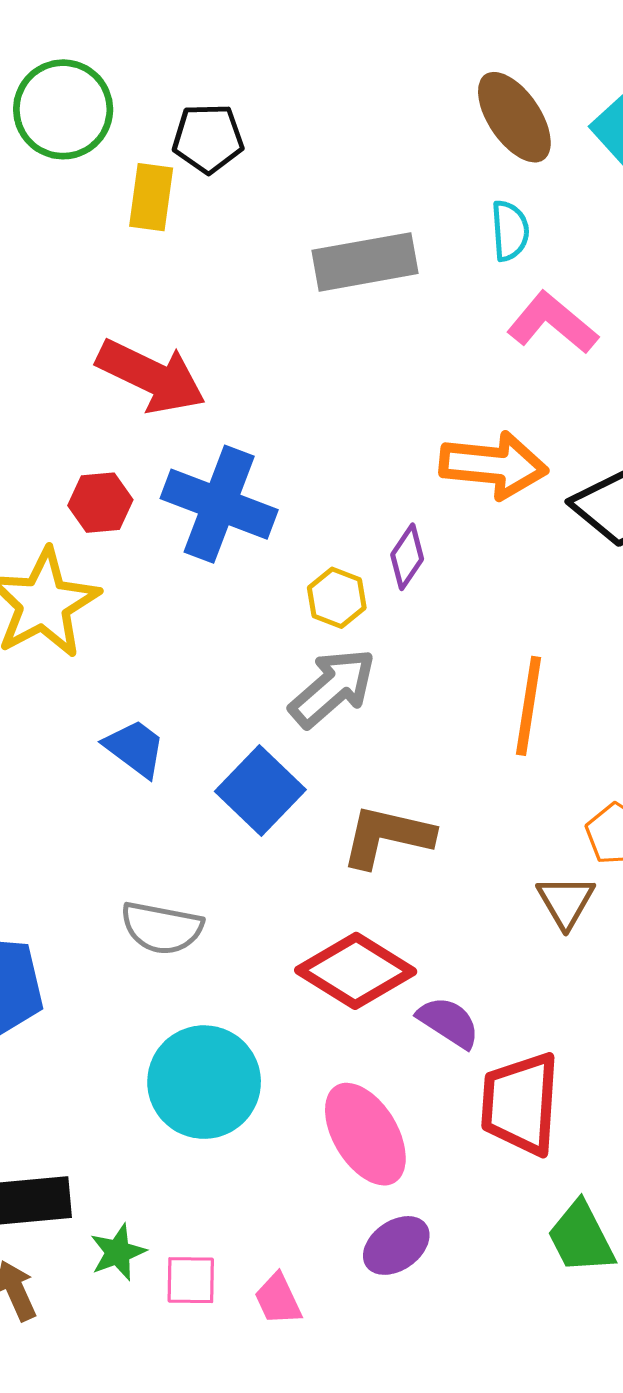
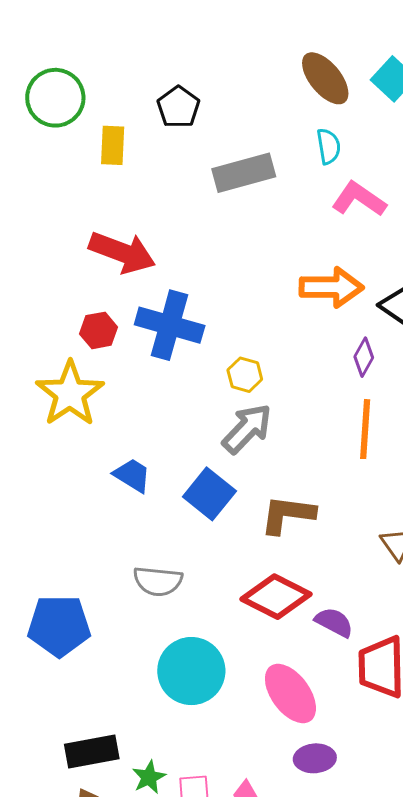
black pentagon: (208, 138) -> (178, 107), moved, turned -30
purple diamond: (407, 557) -> (364, 357), moved
purple ellipse: (396, 1245) -> (315, 758), turned 36

